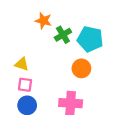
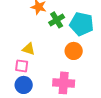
yellow triangle: (22, 64) -> (29, 49), moved

